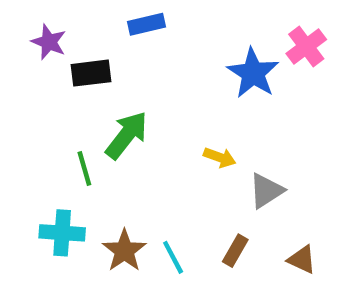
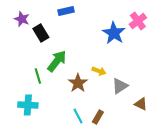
black rectangle: (91, 73) -> (41, 33), turned 66
brown star: (124, 251) -> (78, 83), moved
brown rectangle: (235, 251) -> (98, 117), moved
brown triangle: (302, 260) -> (141, 104), moved

